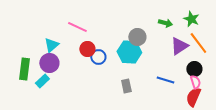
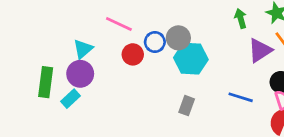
green arrow: (165, 23) -> (241, 19), turned -120
gray circle: (137, 37) -> (178, 38), moved
blue circle: (98, 57) -> (155, 42), moved
gray rectangle: (126, 86) -> (187, 106), turned 32

